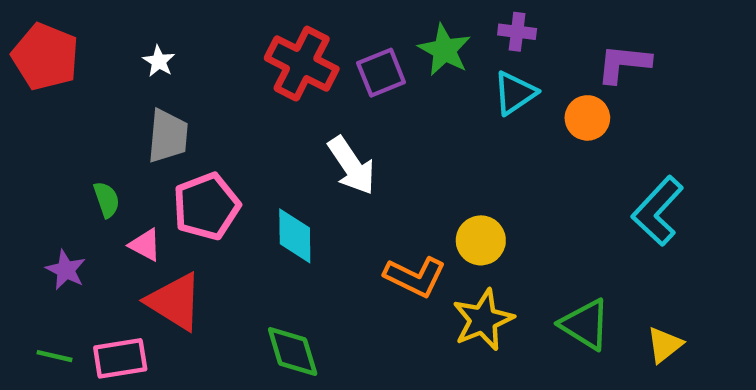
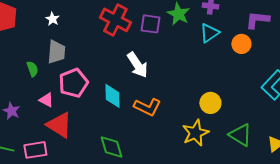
purple square: (381, 73) -> (150, 24), turned 30
green semicircle: (107, 200) -> (32, 69), moved
yellow circle: (481, 240) -> (210, 103), moved
orange L-shape: (415, 277) -> (147, 107), moved

